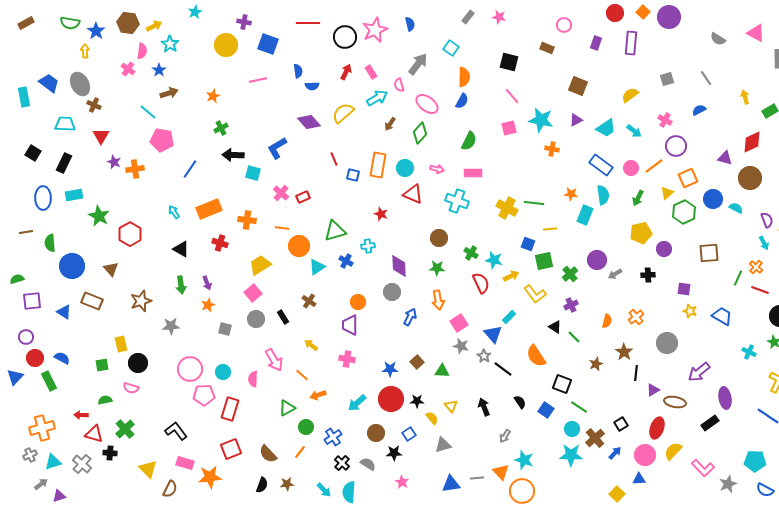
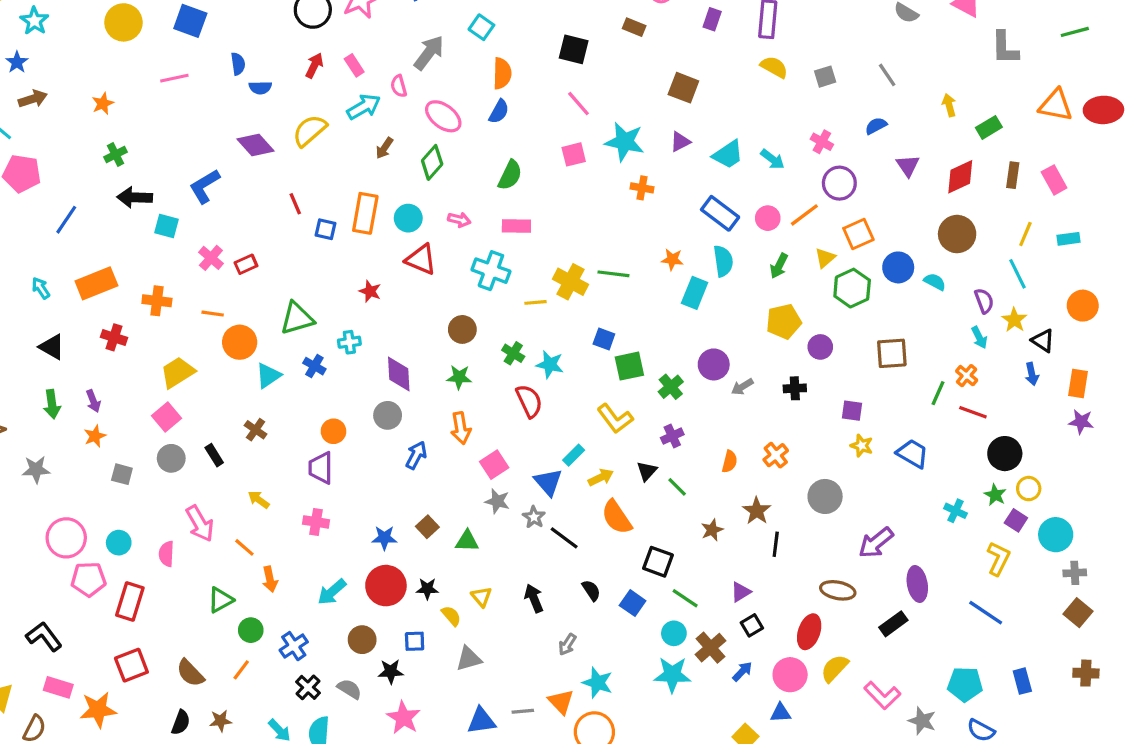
yellow semicircle: (630, 95) -> (774, 67), moved, turned 66
purple triangle: (725, 158) -> (908, 166), moved, turned 42
yellow line: (550, 229) -> (536, 302), moved
yellow arrow: (511, 276) -> (601, 477), moved
black triangle: (555, 327) -> (647, 471), turned 40
purple triangle: (653, 390) -> (741, 592), moved
orange arrow: (318, 395) -> (270, 579), turned -84
blue square: (409, 434) -> (415, 641), turned 32
pink star: (402, 482) -> (403, 718), size x1.5
gray star: (728, 484) -> (922, 721), turned -30

